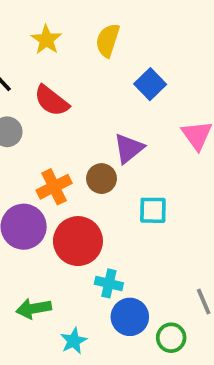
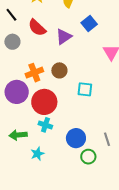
purple triangle: (129, 148) -> (64, 37), moved
cyan cross: (109, 283) -> (45, 125), moved
blue circle: (130, 317) -> (76, 138), moved

